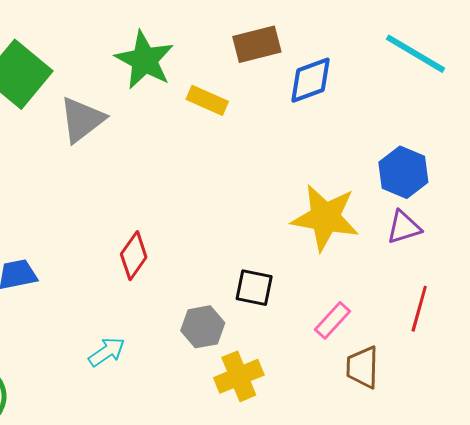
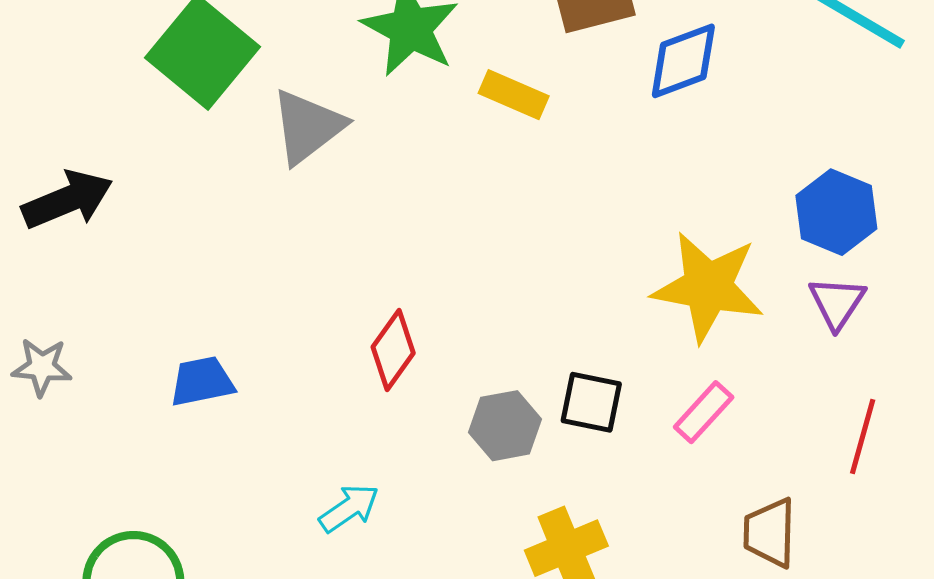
purple triangle: (404, 227) -> (837, 303), turned -39
pink rectangle: (333, 320) -> (704, 412), moved
gray hexagon: (203, 327) -> (505, 426), moved

